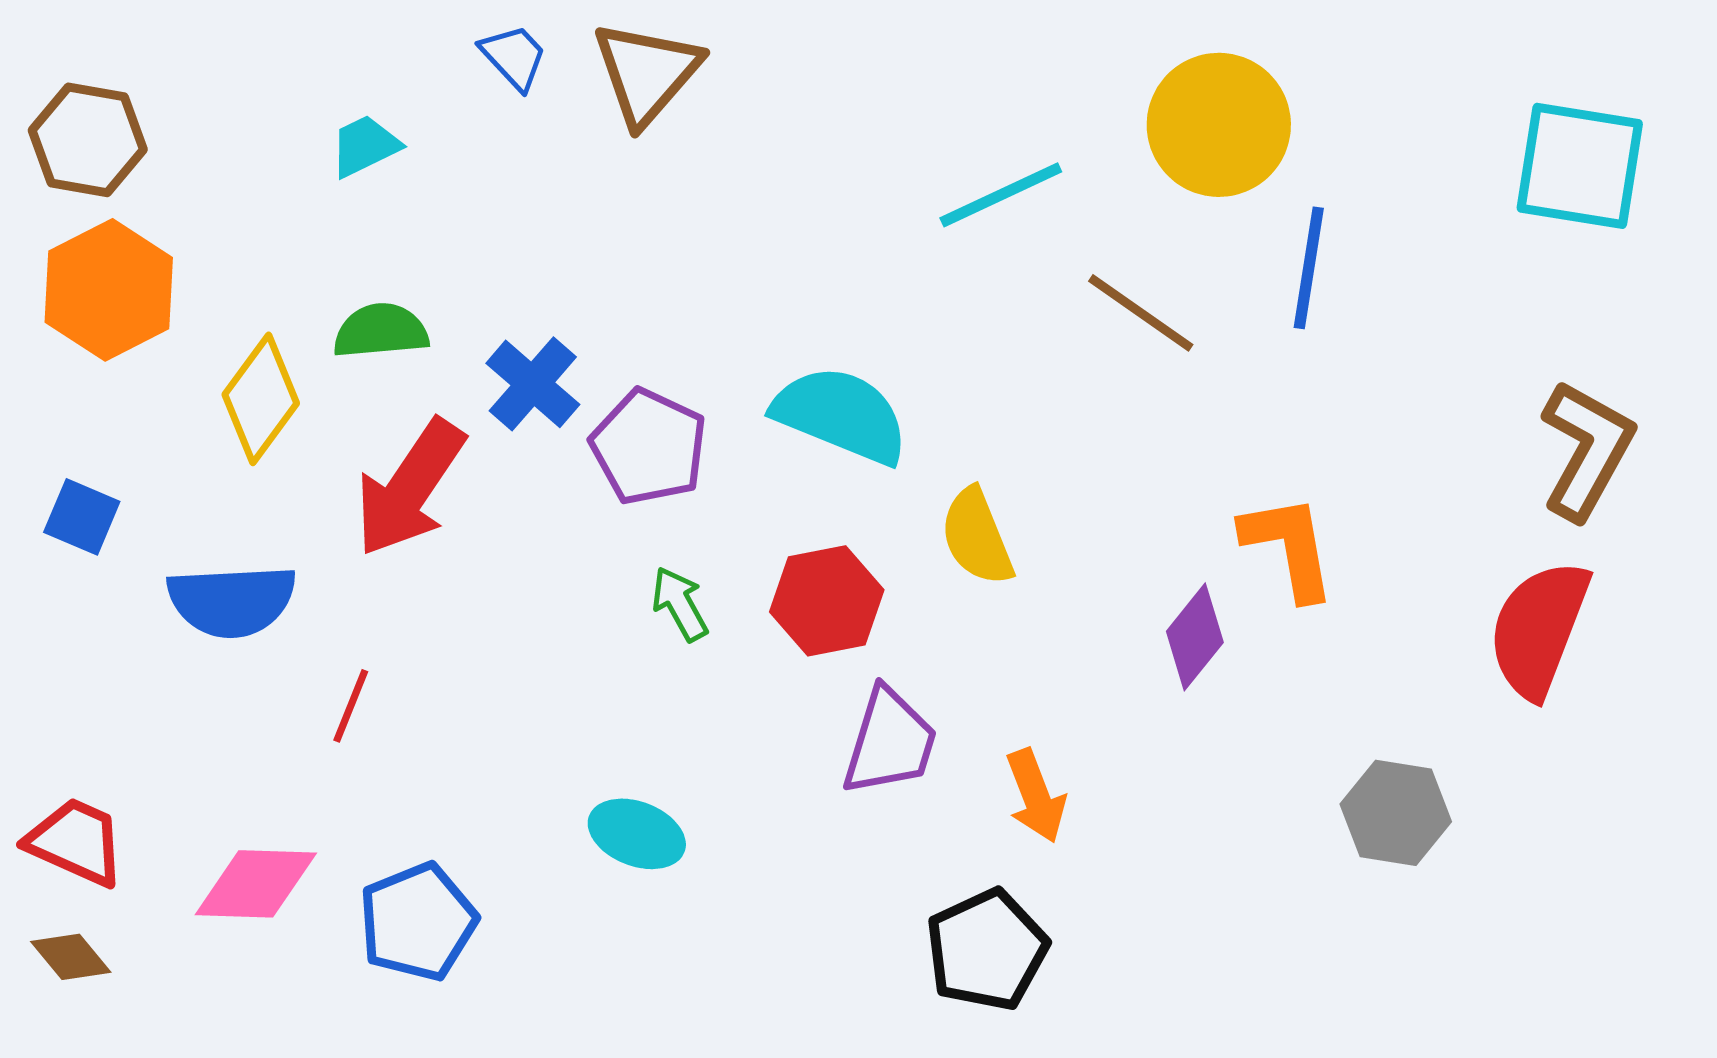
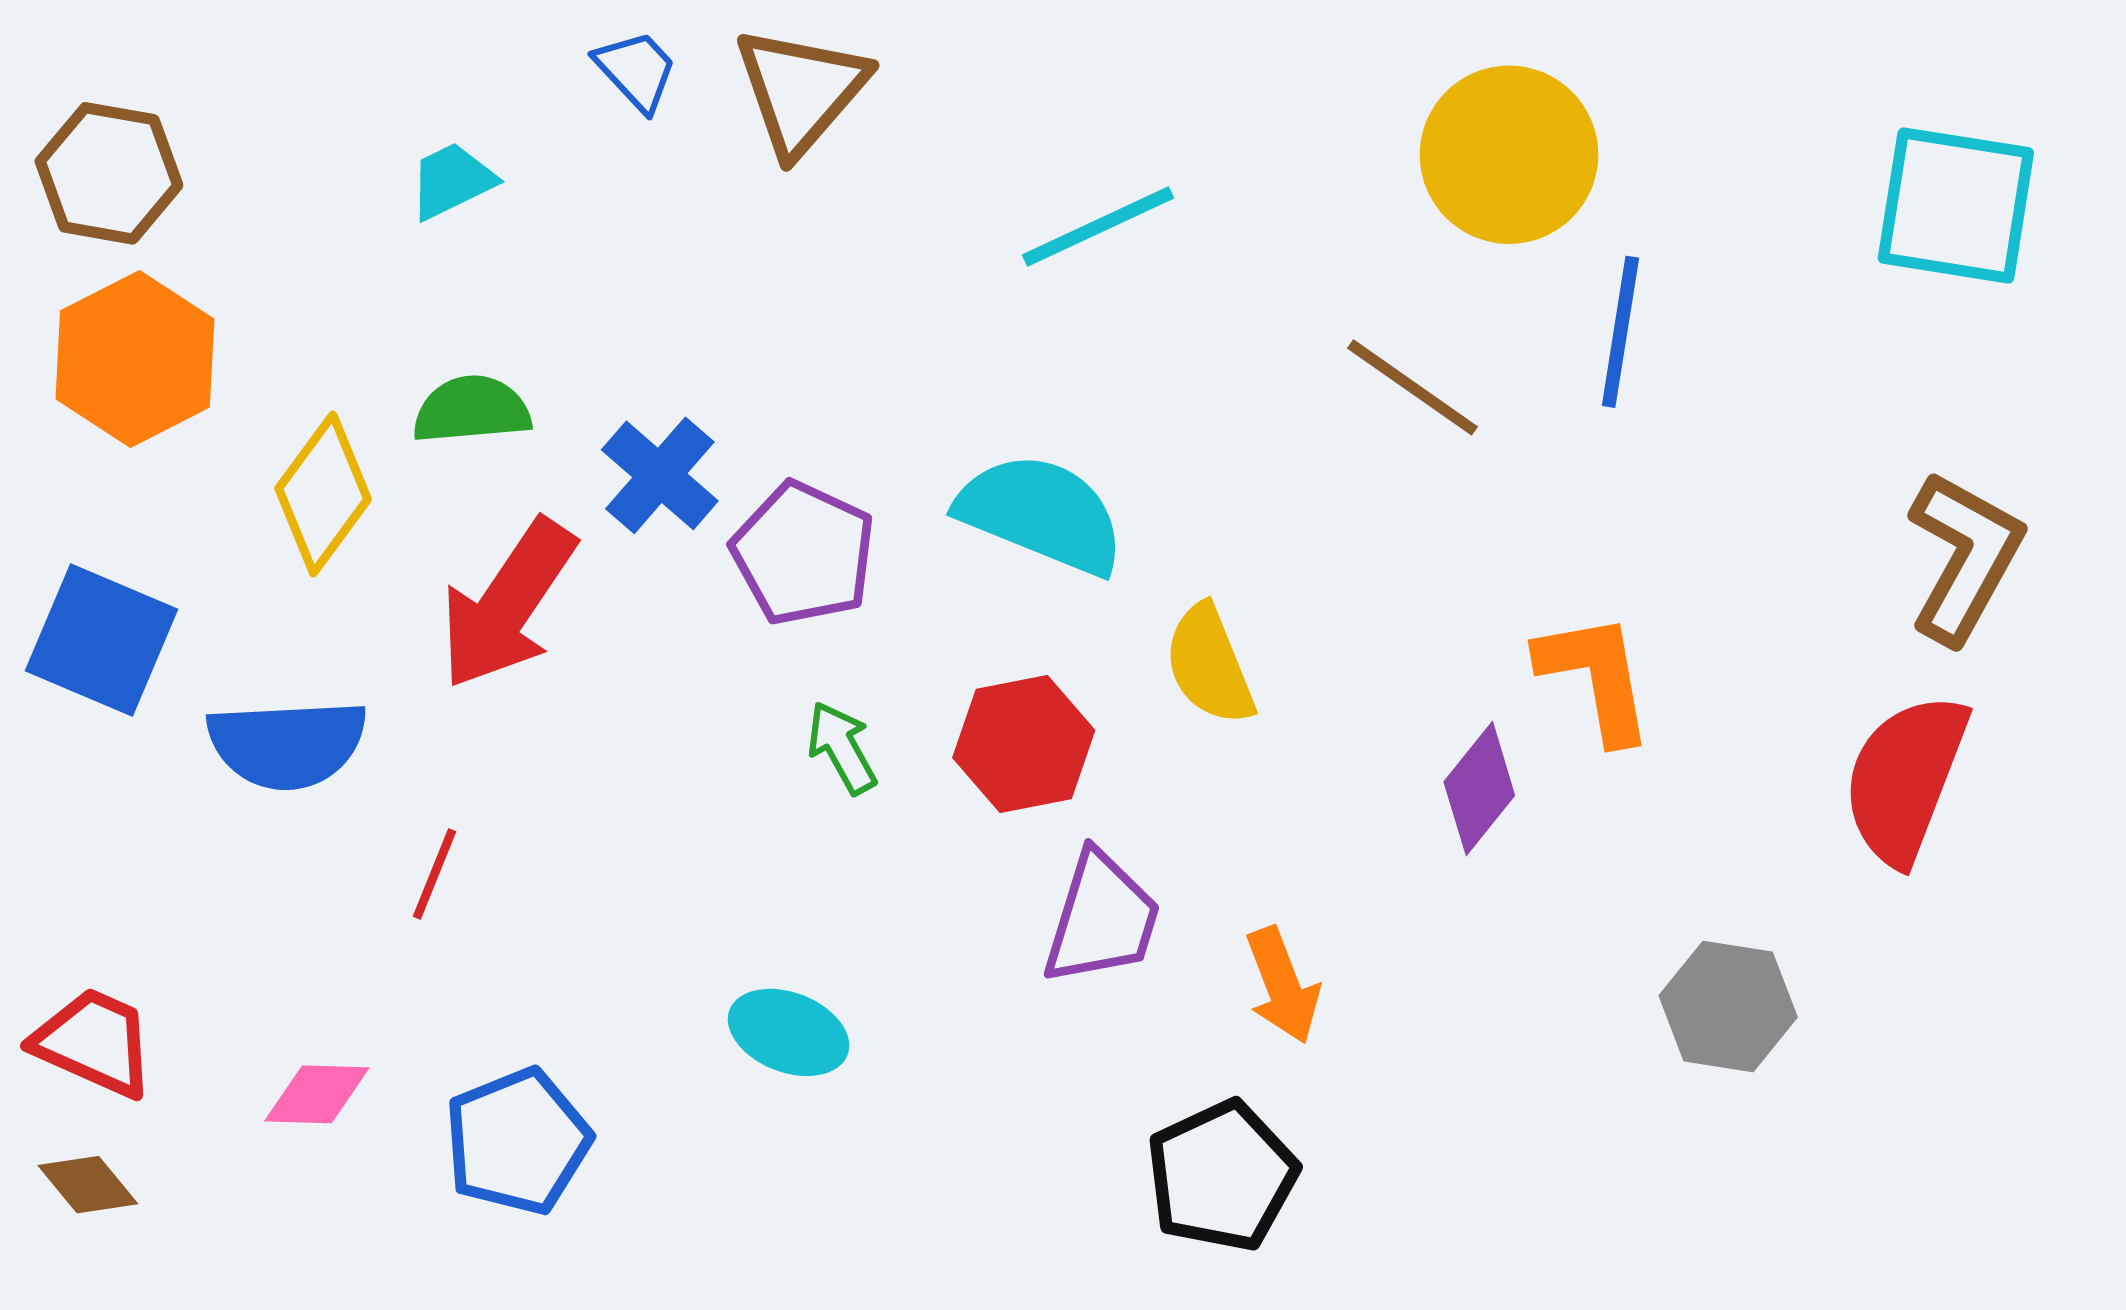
cyan line: (1001, 195) -> (1098, 227), moved
blue square: (82, 517) -> (102, 640), size x1.6
pink diamond: (256, 884) -> (317, 1094), size x0.7

